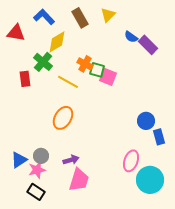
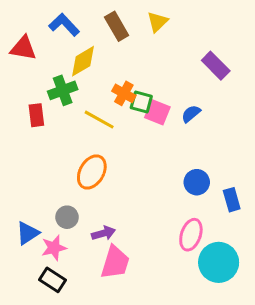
blue semicircle: (131, 37) -> (191, 114), moved, turned 104
green cross: (43, 62) -> (63, 90), turned 30
blue circle: (146, 121) -> (197, 182), moved
gray circle: (41, 156) -> (67, 217), moved

